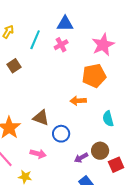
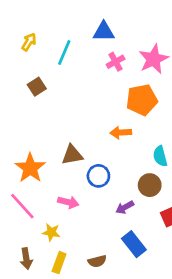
pink cross: (61, 45) -> (116, 62), moved
brown triangle: (41, 118) -> (72, 155), turned -30
brown circle: (100, 151) -> (150, 185), moved

